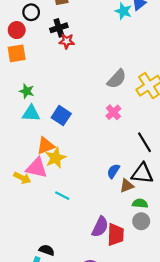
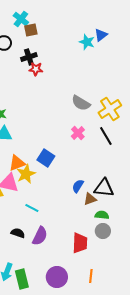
gray semicircle: (117, 79) -> (81, 103), turned 78
blue square: (61, 116) -> (46, 158), moved
black line: (145, 142) -> (106, 136), moved
purple semicircle: (100, 227) -> (40, 236), moved
black semicircle: (47, 250) -> (18, 233), moved

